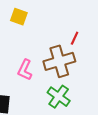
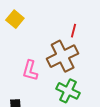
yellow square: (19, 17) -> (15, 19), turned 30

